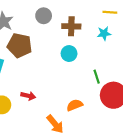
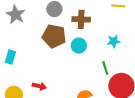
cyan star: (104, 33) -> (114, 41), moved
brown pentagon: (20, 45) -> (54, 36), moved

